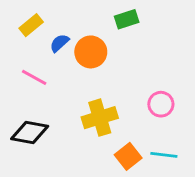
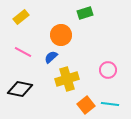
blue semicircle: (59, 43) -> (51, 57), moved

